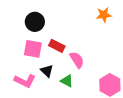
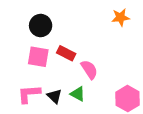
black triangle: (47, 71) -> (54, 96), moved
pink L-shape: (25, 81) -> (29, 94), turned 150

